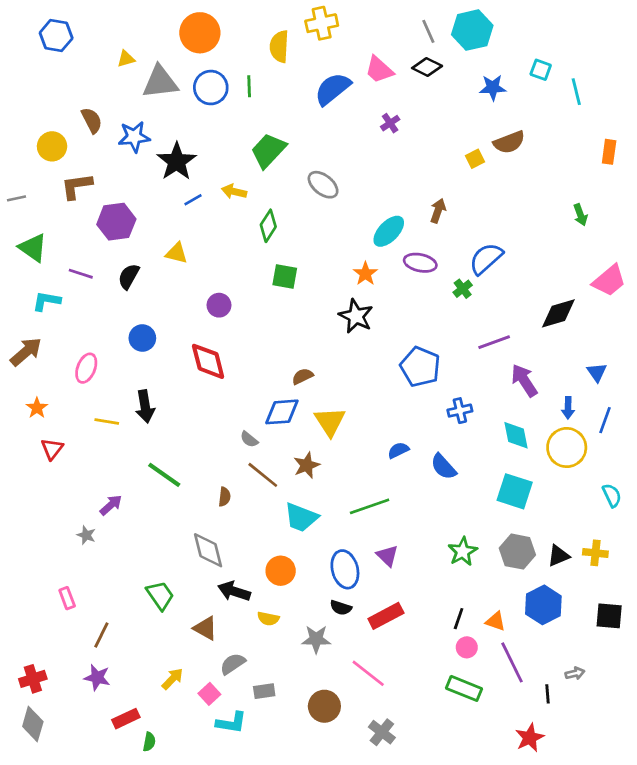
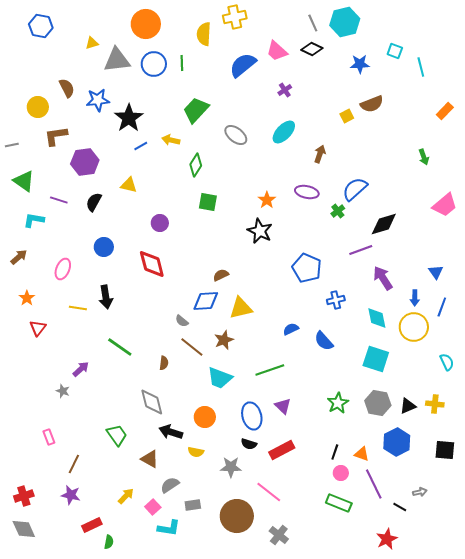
orange rectangle: (609, 152) -> (445, 111), turned 36
cyan ellipse: (389, 231) -> (284, 132), moved
black diamond: (558, 313) -> (384, 224), moved
brown arrow: (26, 352) -> (19, 257), size x0.7
yellow triangle: (330, 422) -> (241, 308), turned 50
black line: (548, 694) -> (400, 507), turned -56
brown circle: (324, 706) -> (237, 516), size x1.4
gray diamond: (33, 724) -> (24, 529), turned -40

